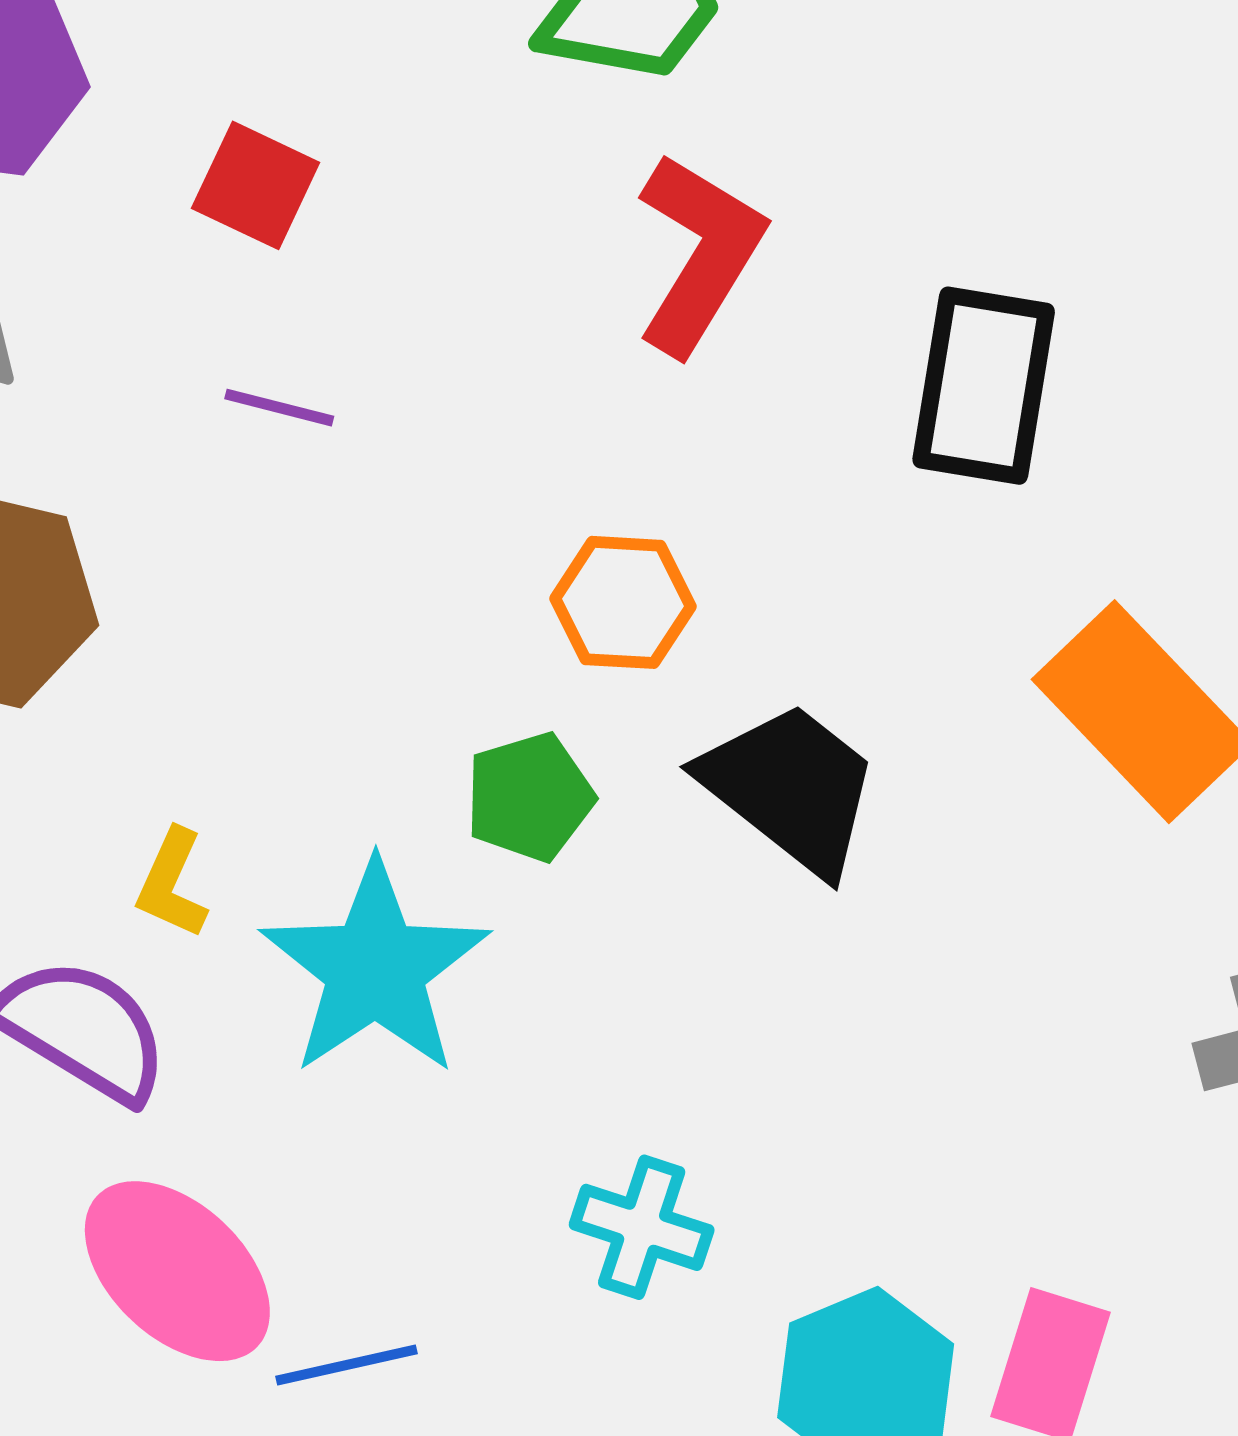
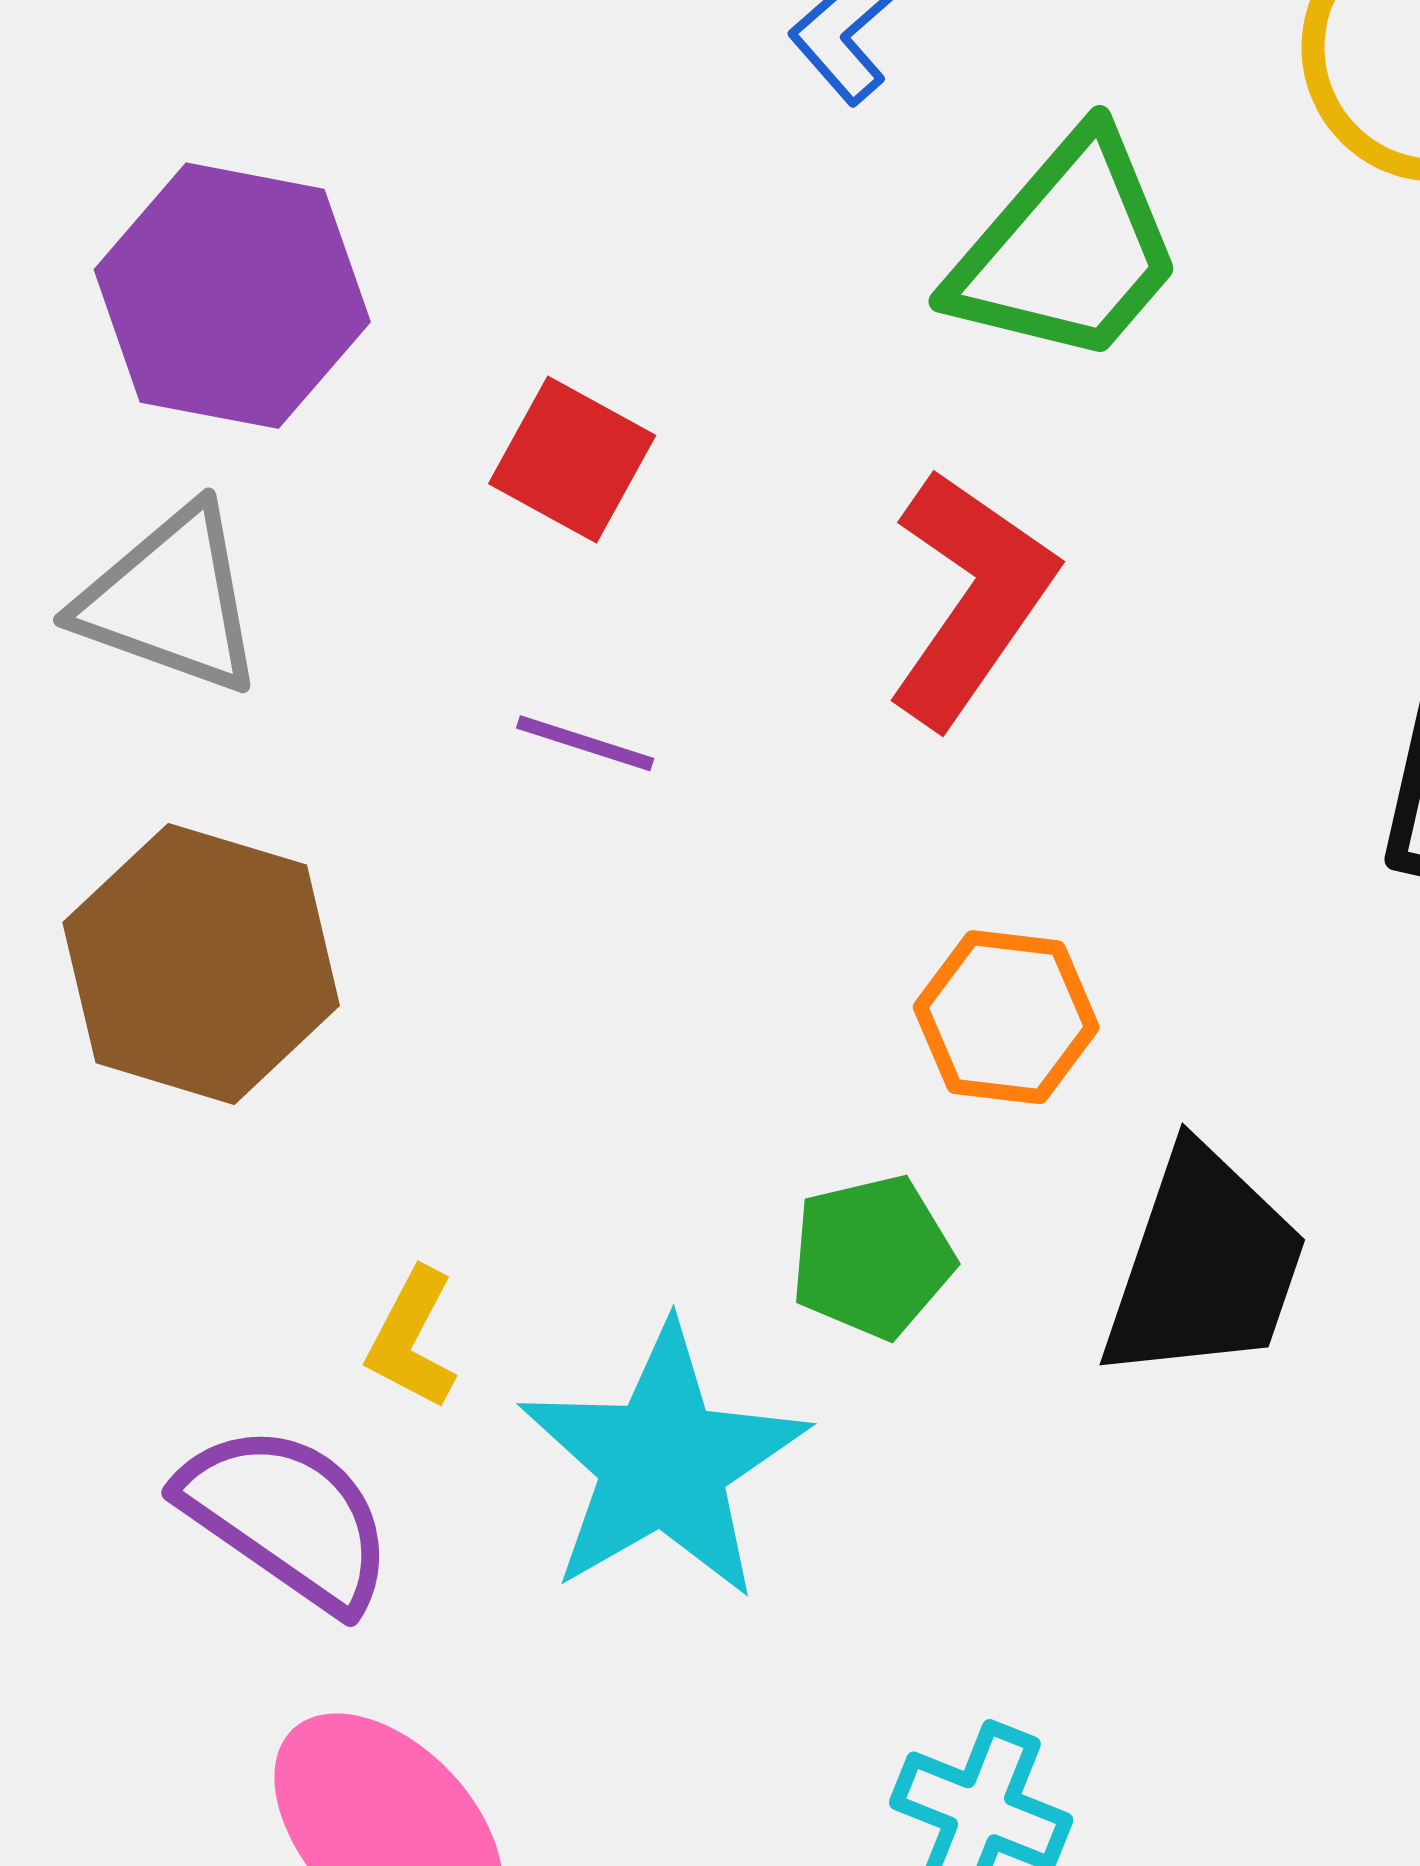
red L-shape: (699, 254) -> (971, 598), moved
black trapezoid: (791, 788) -> (1204, 1265), turned 67

